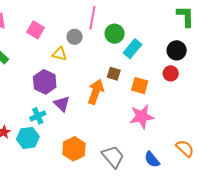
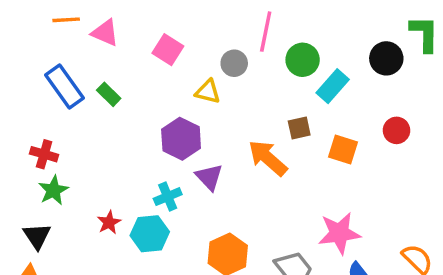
black circle: (177, 50) -> (386, 58), moved
brown square: (114, 74) -> (299, 128), turned -32
orange arrow: (96, 92) -> (268, 158), turned -70
pink star: (142, 117) -> (339, 233), moved

